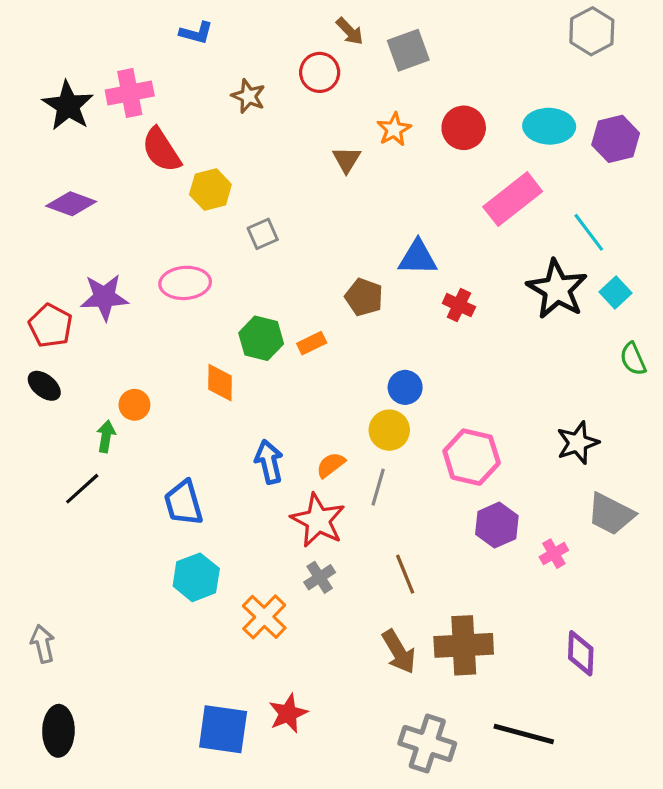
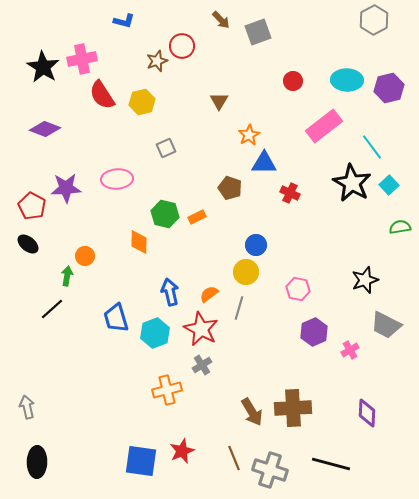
red circle: (320, 72) -> (182, 46), moved
brown star: (248, 96) -> (157, 61), turned 30
red circle: (464, 128) -> (293, 81), size x0.7
orange star: (394, 129) -> (249, 135), moved
yellow hexagon: (210, 190) -> (142, 102), moved
green semicircle: (633, 359) -> (400, 227), turned 105
pink hexagon: (472, 457) -> (298, 289), size x0.7
brown line: (405, 574) -> (234, 458), moved
cyan hexagon: (196, 577) -> (155, 333), moved
orange cross: (264, 617) -> (167, 390), turned 32

